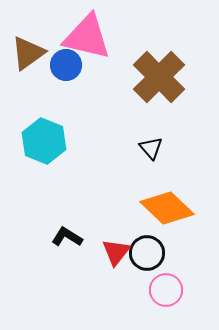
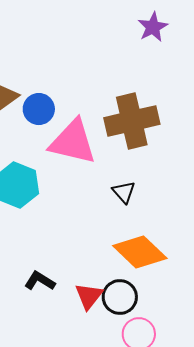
pink triangle: (87, 37) -> (73, 142), moved
brown cross: (159, 77) -> (132, 121), turned 32

